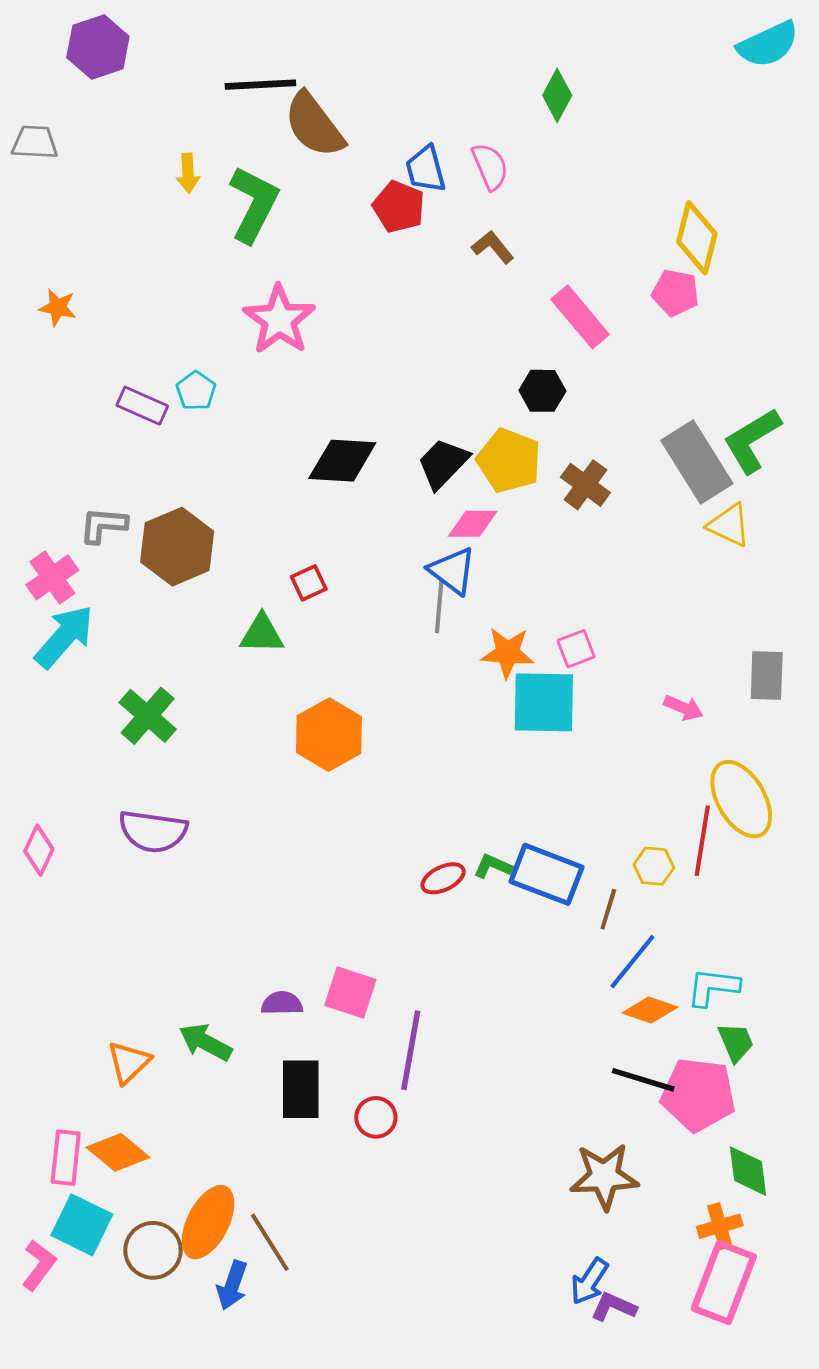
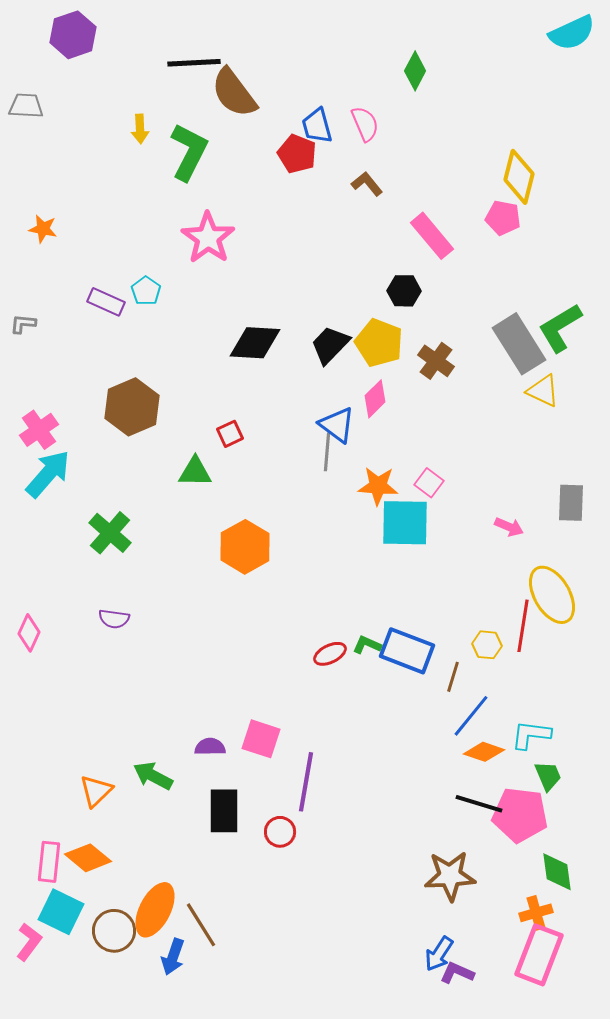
pink diamond: (473, 524) -> (375, 399), moved, turned -45
gray L-shape: (103, 525) -> (23, 324), moved, size x0.7
pink square: (576, 649) -> (429, 483), turned -32
purple semicircle: (153, 831) -> (114, 619), size x0.6

